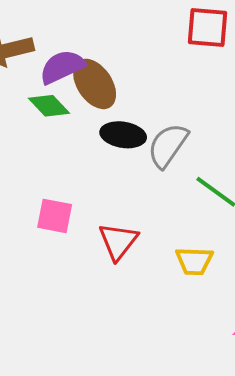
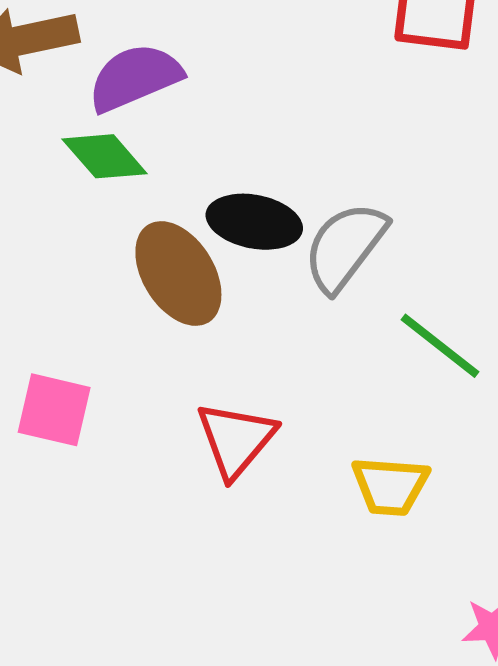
brown ellipse: (95, 84) -> (178, 274), moved
pink square: (55, 216) -> (54, 410), moved

